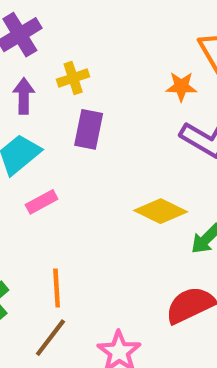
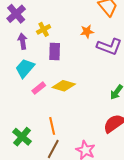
orange star: (181, 87) -> (87, 32), moved
yellow diamond: (161, 211) -> (64, 86), moved

